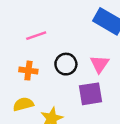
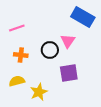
pink line: (36, 36) -> (17, 28), moved
pink triangle: (100, 64) -> (68, 41), moved

